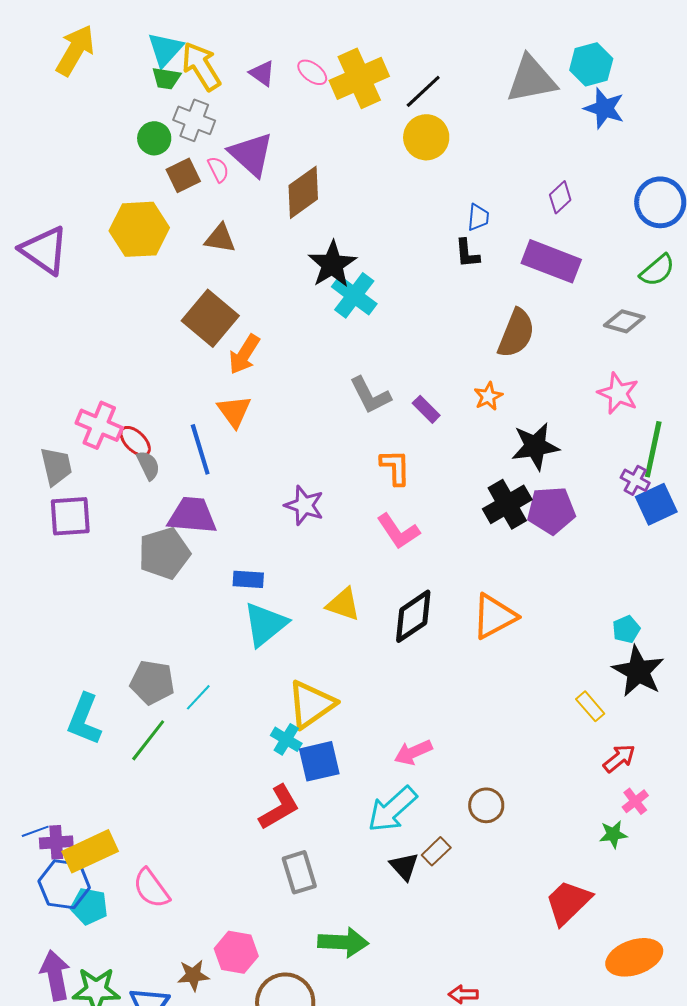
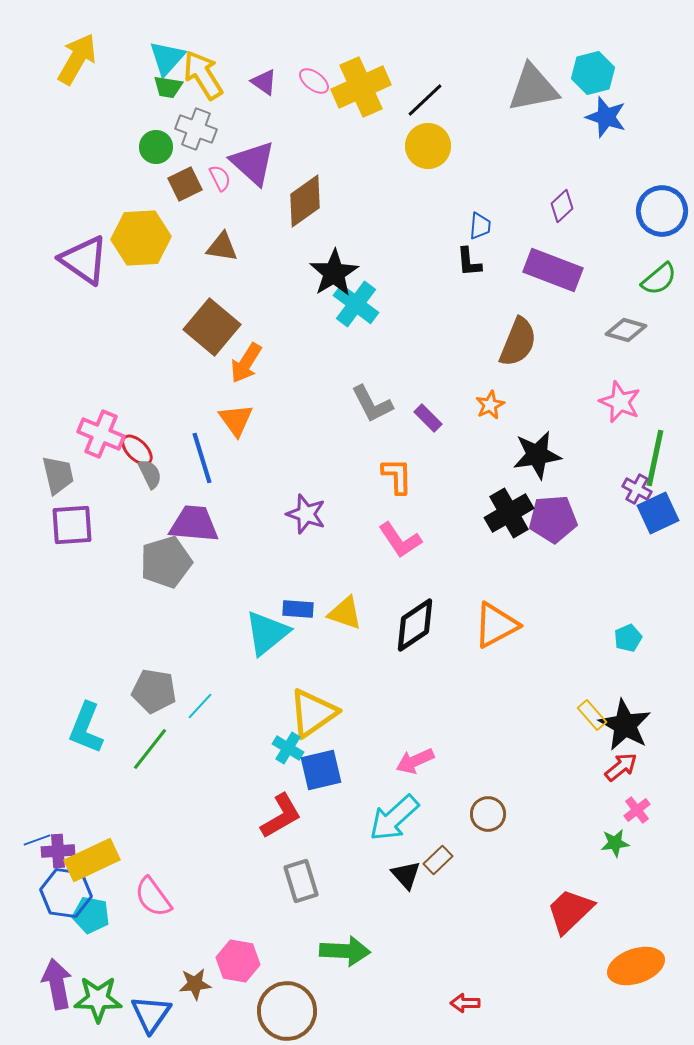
purple triangle: (44, 250) -> (84, 260), moved
blue rectangle: (248, 579) -> (298, 609), moved
black star: (638, 671) -> (625, 725), moved

